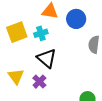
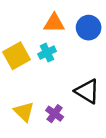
black triangle: (47, 58) -> (87, 91), moved

